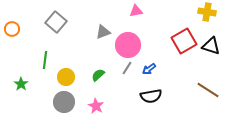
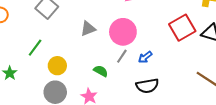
gray triangle: (103, 32) -> (88, 29), moved
green line: (45, 60) -> (35, 48), turned 30
green semicircle: (98, 75) -> (101, 71), moved, turned 72

